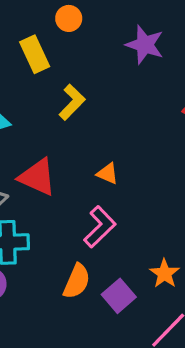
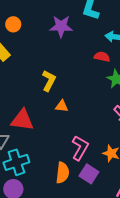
yellow L-shape: (72, 102) -> (49, 81), moved
pink L-shape: (100, 227) -> (80, 148), moved

